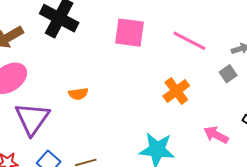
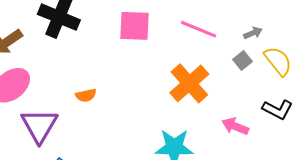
orange cross: (176, 91) -> (189, 83), size x1.4

